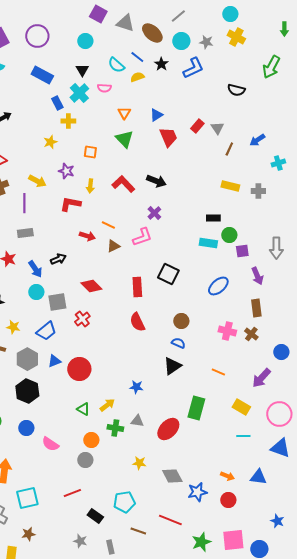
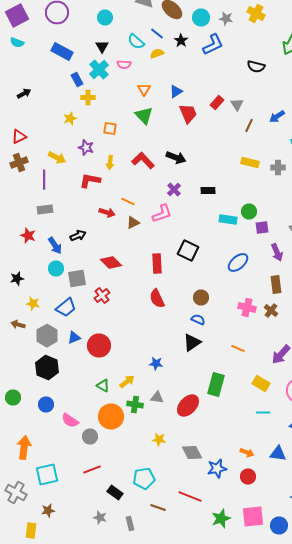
black rectangle: (213, 218) -> (208, 190), moved
orange circle: (91, 440) -> (111, 416), size x1.6
gray circle: (85, 460) -> (90, 436), moved

